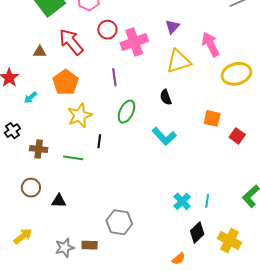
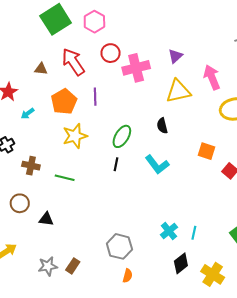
purple line: (114, 77) -> (95, 97), moved
black line: (99, 141) -> (116, 164), moved
gray hexagon: (119, 222) -> (119, 246), moved
brown rectangle: (90, 245) -> (73, 266), turned -63
orange semicircle: (179, 259) -> (128, 276), moved, turned -40

